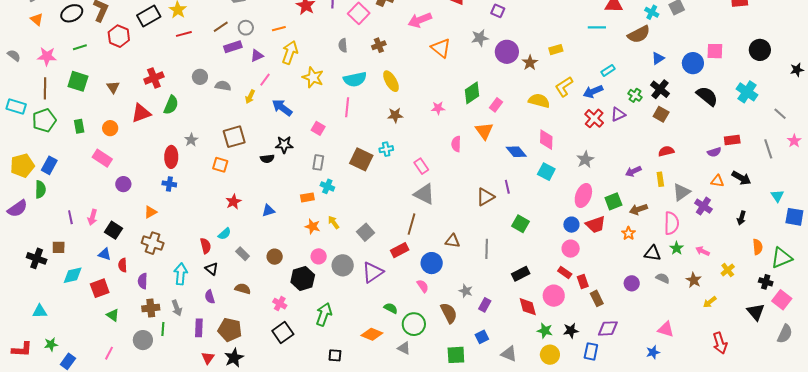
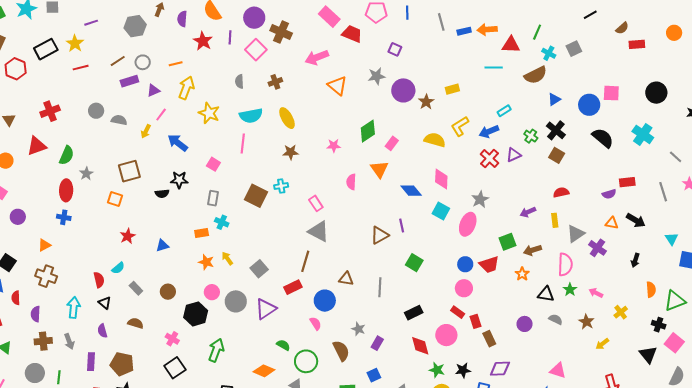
green semicircle: (171, 105) -> (67, 155), moved
pink ellipse: (583, 196) -> (468, 224), moved
green line: (163, 329) -> (59, 377), moved

